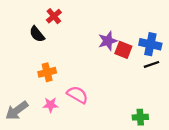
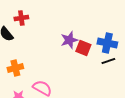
red cross: (54, 16) -> (21, 18), turned 32

